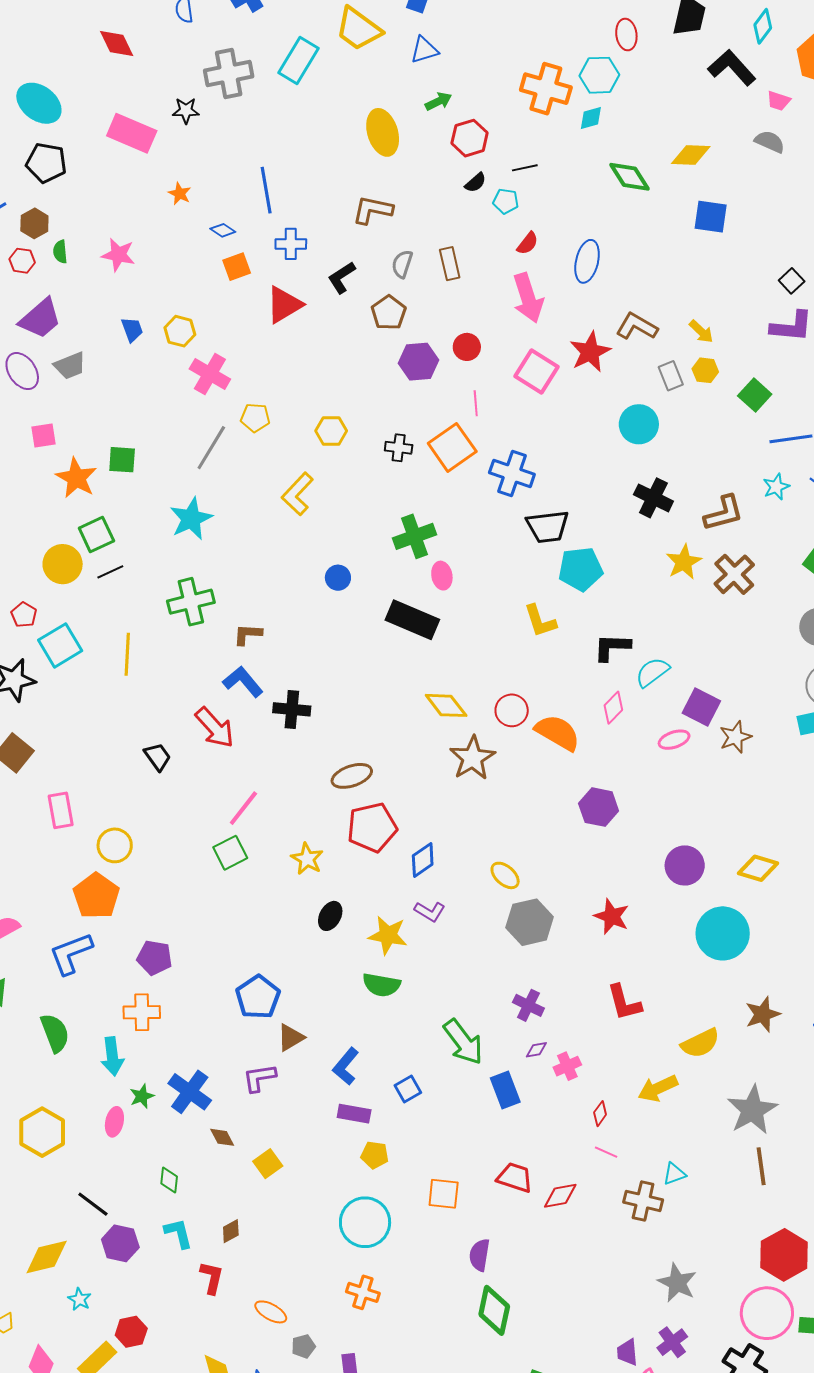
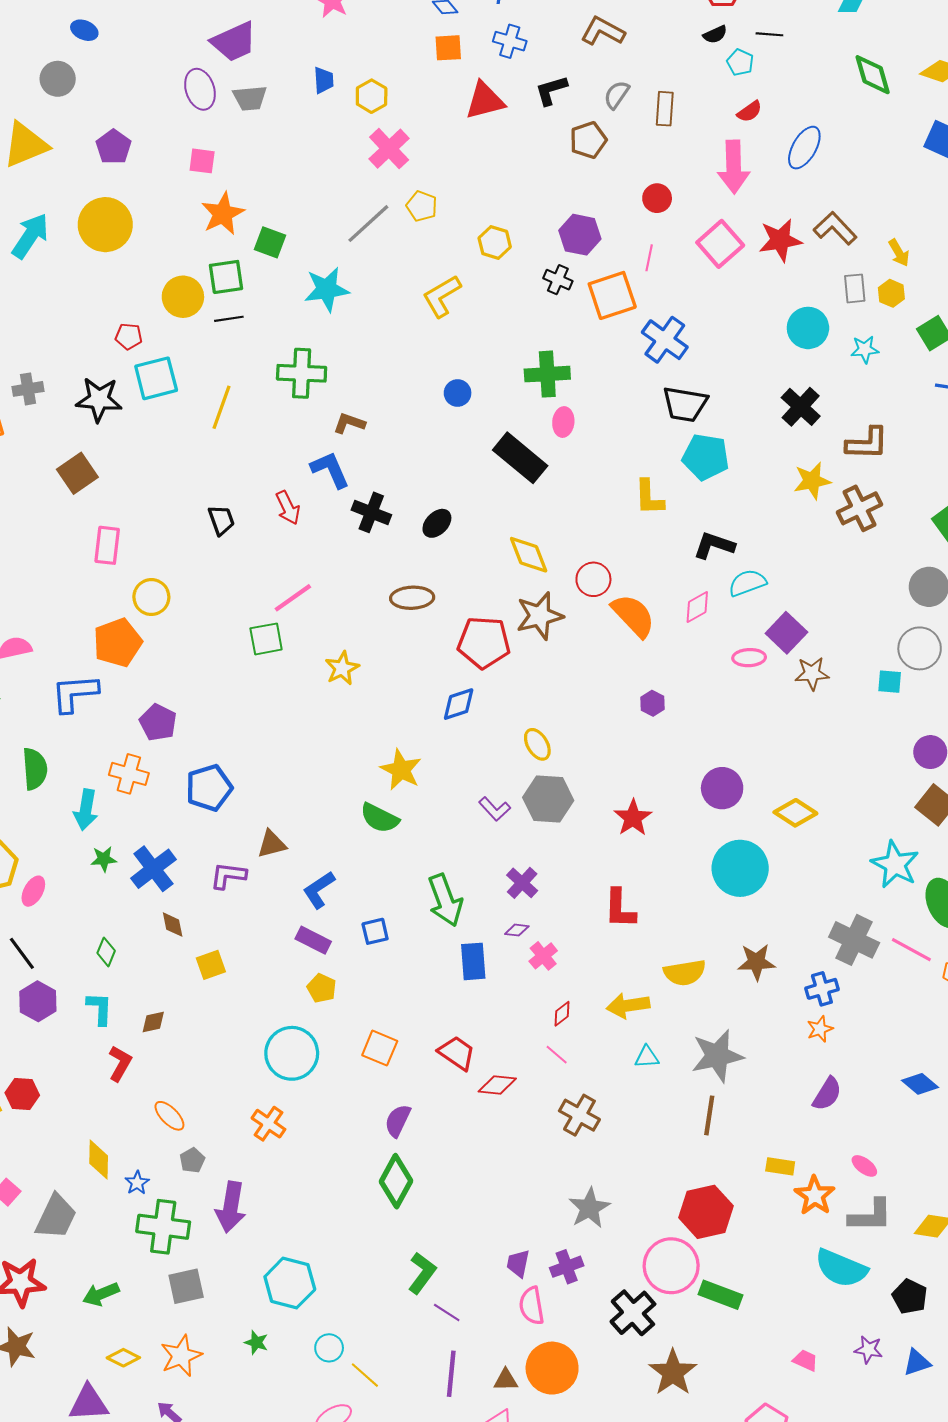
purple hexagon: (419, 362) -> (580, 235), moved
green square: (122, 460) -> (270, 242), moved
cyan star: (776, 487) -> (865, 349), moved
red pentagon: (24, 615) -> (129, 336), turned 30
red arrow: (215, 728) -> (288, 508), size x0.7
purple hexagon: (599, 807) -> (652, 703), size x0.6
red pentagon: (372, 827) -> (484, 642), moved
purple L-shape: (430, 911) -> (495, 809), moved
black ellipse: (330, 916) -> (437, 523), moved
blue pentagon: (258, 997) -> (209, 788), moved
pink cross: (567, 1066) -> (543, 956), turned -32
pink ellipse: (114, 1122) -> (33, 891), moved
cyan triangle: (674, 1174) -> (647, 1057), moved
gray pentagon: (303, 1346) -> (192, 1160), turned -30

